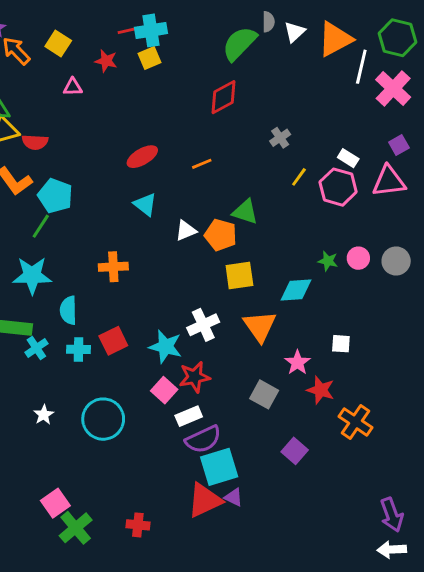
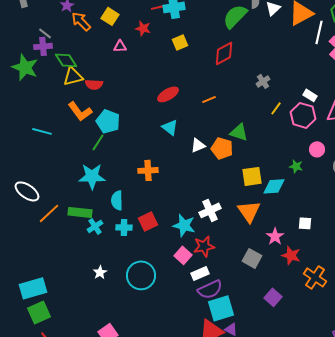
yellow square: (150, 58) -> (180, 42), moved
pink circle: (358, 258) -> (317, 149), moved
yellow square: (239, 276) -> (252, 176), moved

